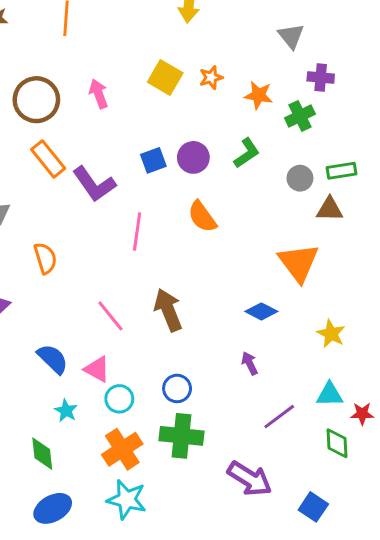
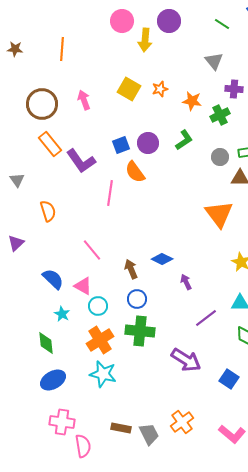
orange semicircle: (202, 217) -> (135, 172), moved
brown arrow: (168, 310) -> (131, 269), moved, size x0.7
blue diamond: (261, 311) -> (162, 259), moved

